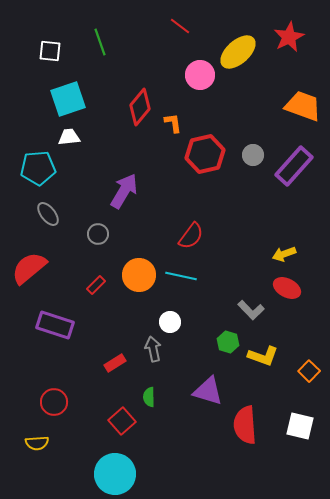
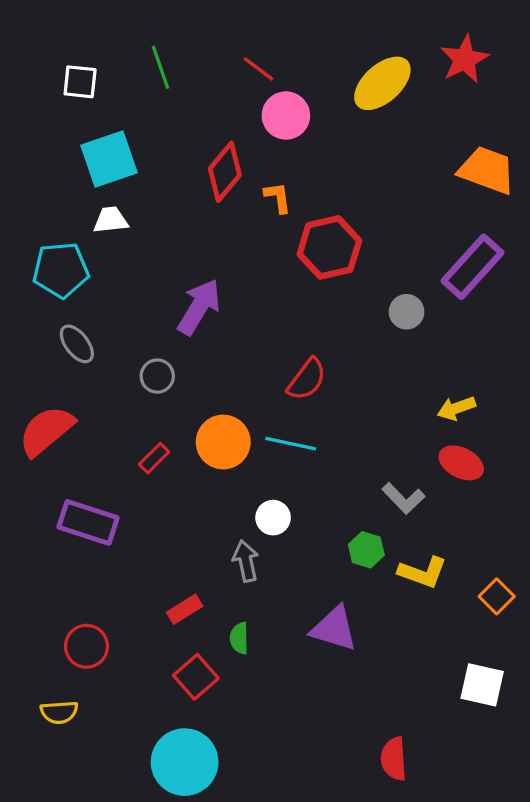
red line: (180, 26) -> (259, 69), moved
pink circle: (200, 75) -> (286, 116), moved
gray circle: (253, 155) -> (407, 312), moved
red rectangle: (115, 363) -> (185, 609), moved
red semicircle: (245, 425) -> (394, 759), moved, size x0.7

